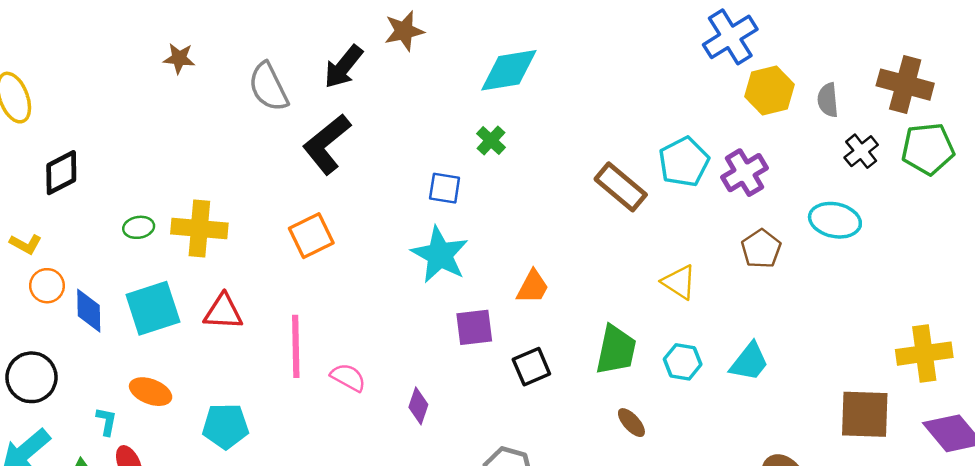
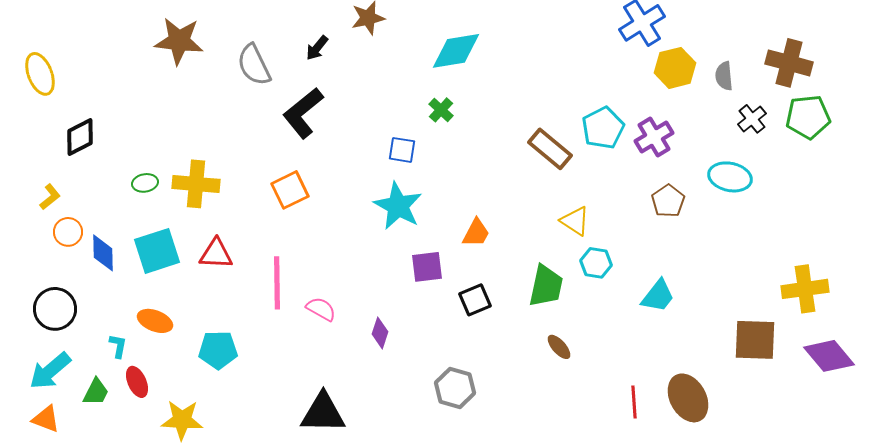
brown star: (179, 58) -> (179, 41), size x1.8
black arrow: (343, 67) -> (317, 48), size x0.7
yellow L-shape: (26, 244) -> (50, 197), turned -68
yellow triangle: (679, 282) -> (575, 221), moved
cyan hexagon: (683, 362) -> (596, 263), moved

